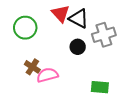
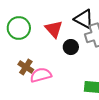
red triangle: (61, 14) -> (54, 29), moved
black triangle: (79, 19) -> (84, 19), moved

